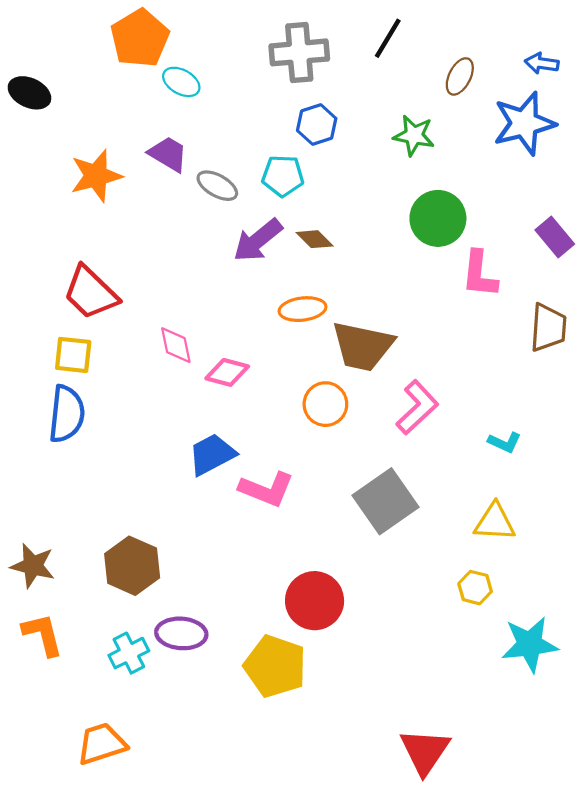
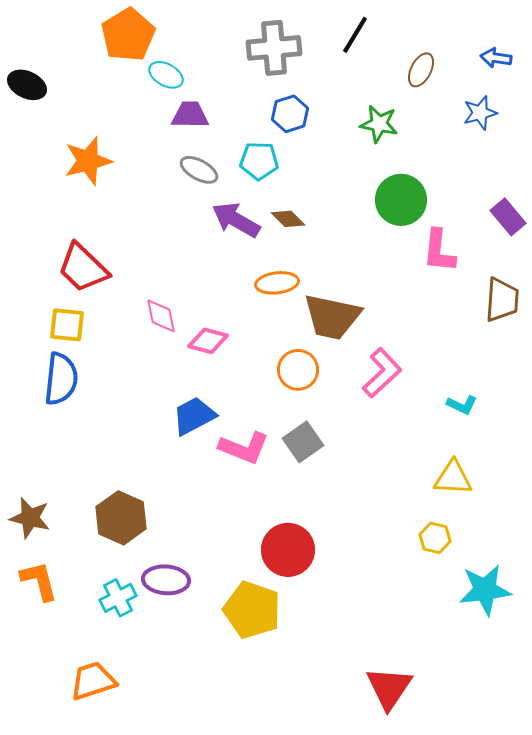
blue star: (524, 123) -> (480, 113), size x0.6
purple trapezoid: (168, 154) -> (190, 115), moved, turned -30
purple arrow: (258, 240) -> (236, 220), turned 69
gray square: (386, 501) -> (303, 442), moved, size x0.7

